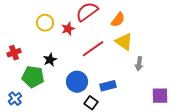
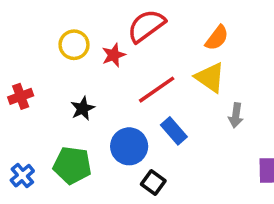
orange semicircle: (118, 20) -> (217, 38), moved
green pentagon: (33, 77) -> (72, 165), moved
blue rectangle: (108, 86) -> (174, 131), moved, turned 63

